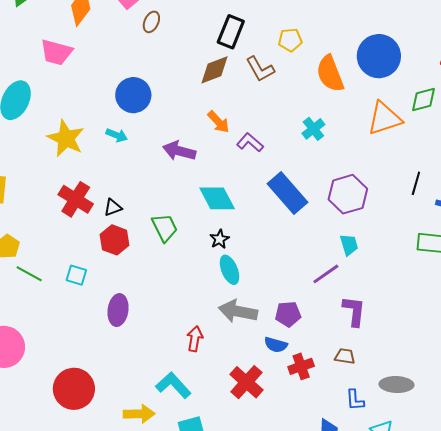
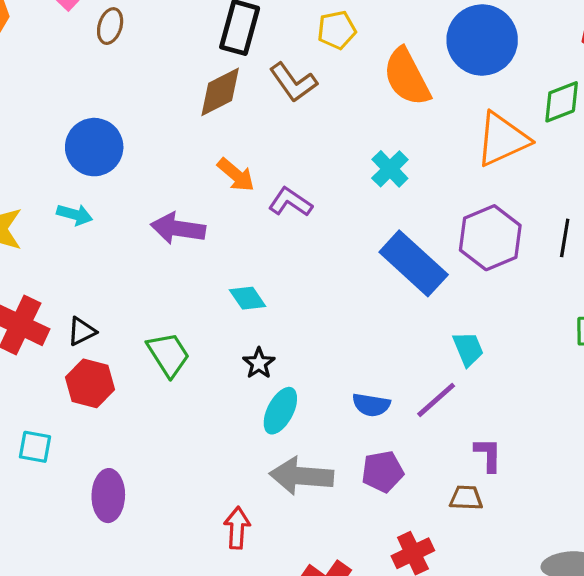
blue rectangle: (287, 193) -> (414, 263), moved
purple hexagon: (348, 194) -> (490, 238), moved
cyan diamond: (217, 198) -> (248, 298), size x0.6
cyan ellipse: (230, 270) -> (280, 411), turned 56
purple L-shape: (354, 311) -> (488, 455), size x0.7
blue semicircle: (276, 345) -> (371, 405), moved
brown trapezoid: (345, 356) -> (466, 498), moved

